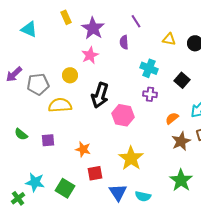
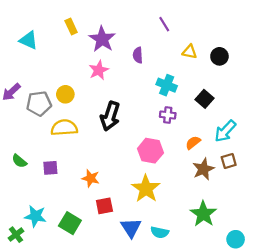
purple line: (136, 21) -> (164, 24), moved
yellow circle: (70, 75) -> (65, 94), moved
pink hexagon: (123, 115) -> (150, 151), moved

